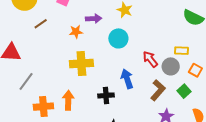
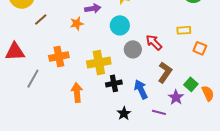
yellow cross: (81, 64) -> (99, 62), moved
gray circle: (171, 66) -> (133, 49), moved
blue arrow: (127, 79) -> (141, 89), moved
green square: (184, 91) -> (191, 84), moved
orange cross: (43, 107) -> (59, 57), moved

